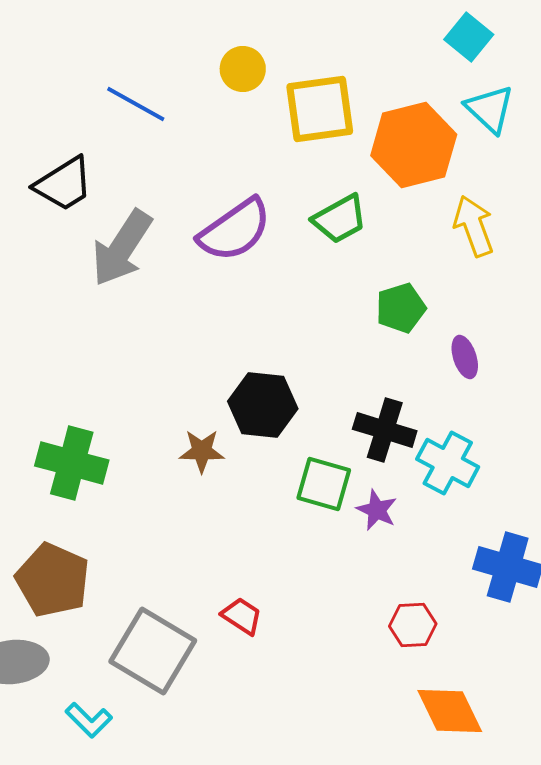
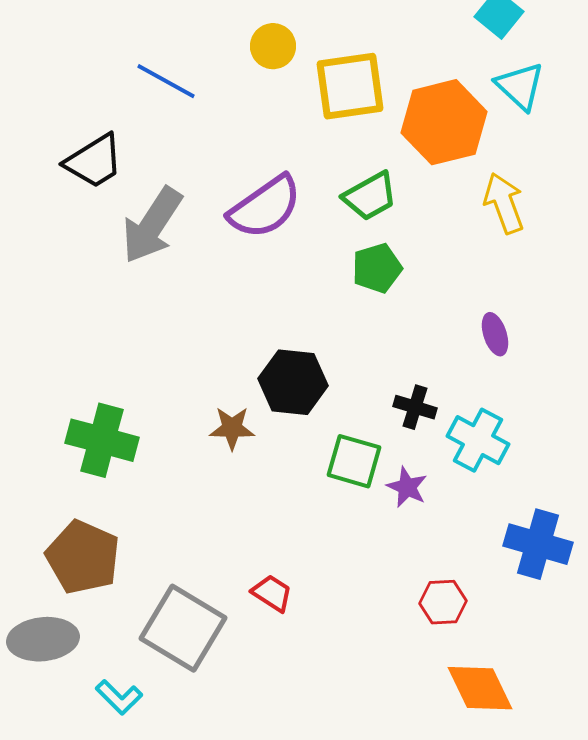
green pentagon: (401, 308) -> (377, 268), moved
black cross: (385, 430) -> (415, 407), size x0.7

